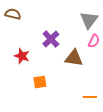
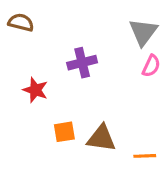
purple cross: (51, 39) -> (82, 63), turned 30
brown triangle: (74, 58) -> (101, 138), moved

